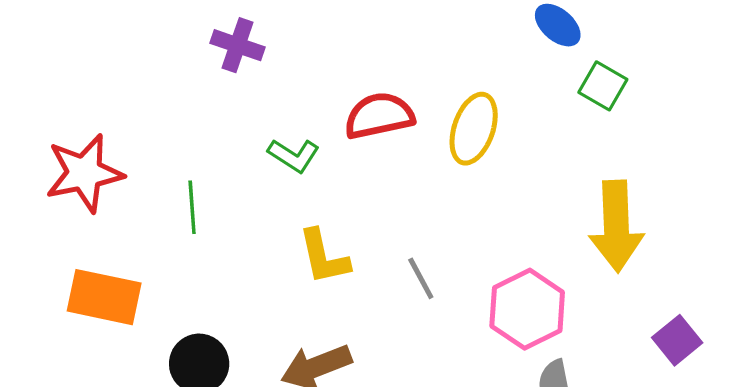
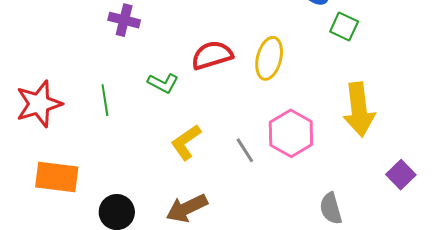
green line: (192, 207) -> (105, 100), moved
yellow L-shape: (324, 257) -> (186, 142), turned 72
pink hexagon: (527, 309) -> (291, 133), moved

